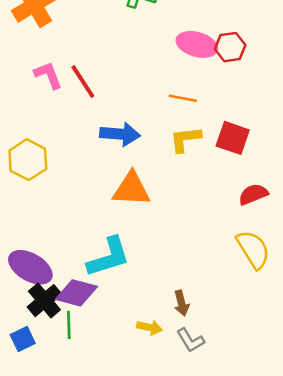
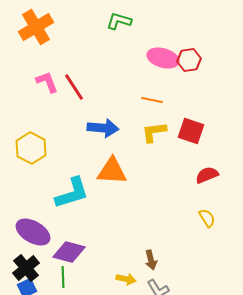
yellow semicircle: (253, 249) -> (207, 218), size x0.6
cyan L-shape: (108, 257) -> (72, 193), moved
black cross: (44, 301) -> (26, 268), moved

